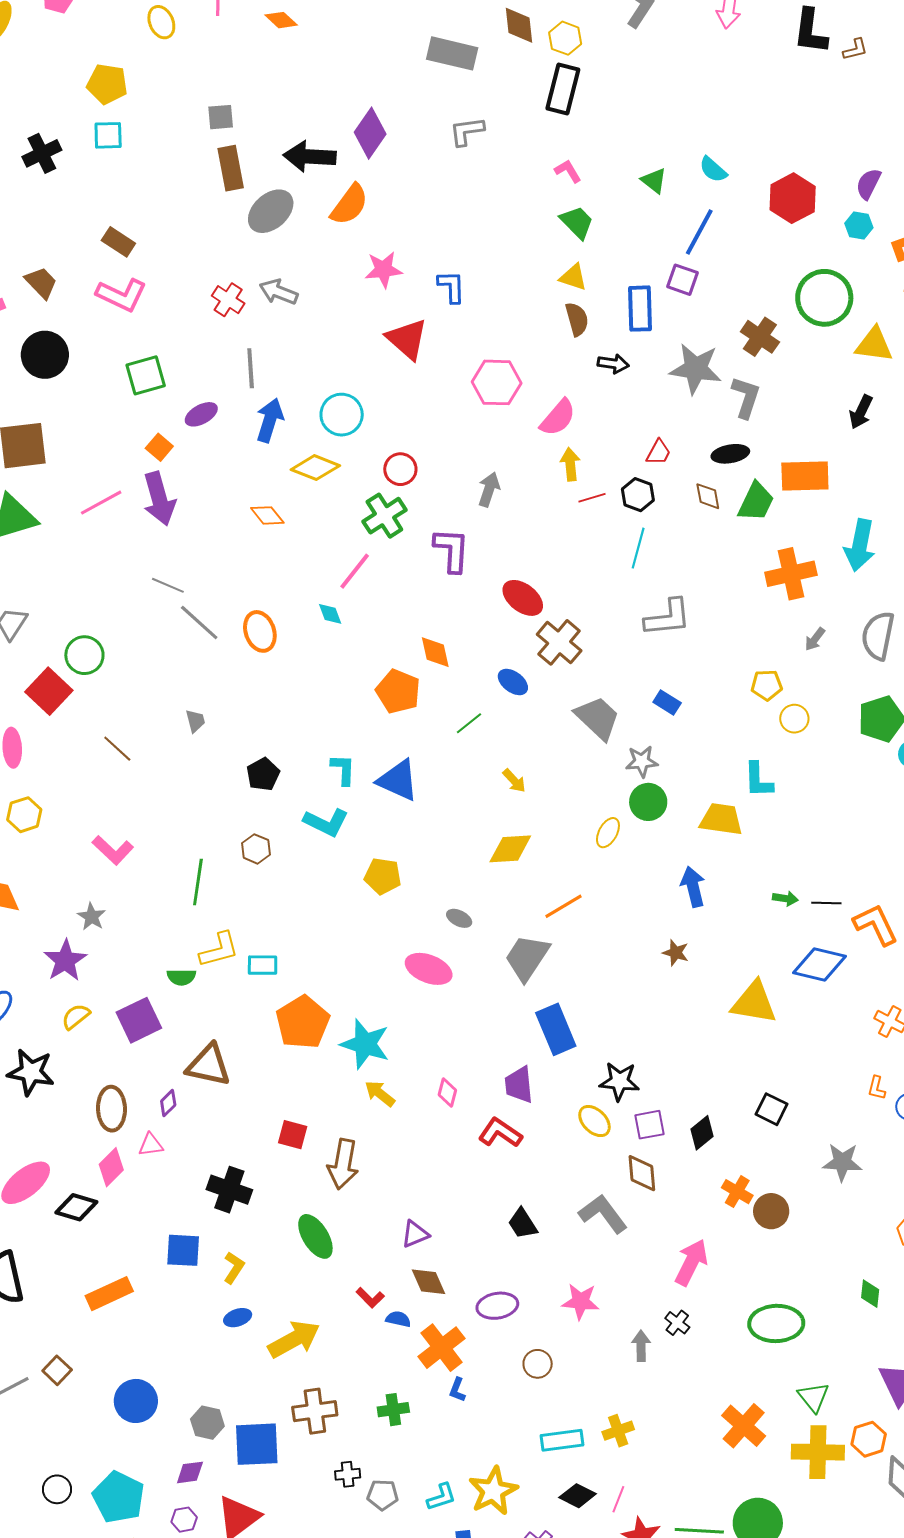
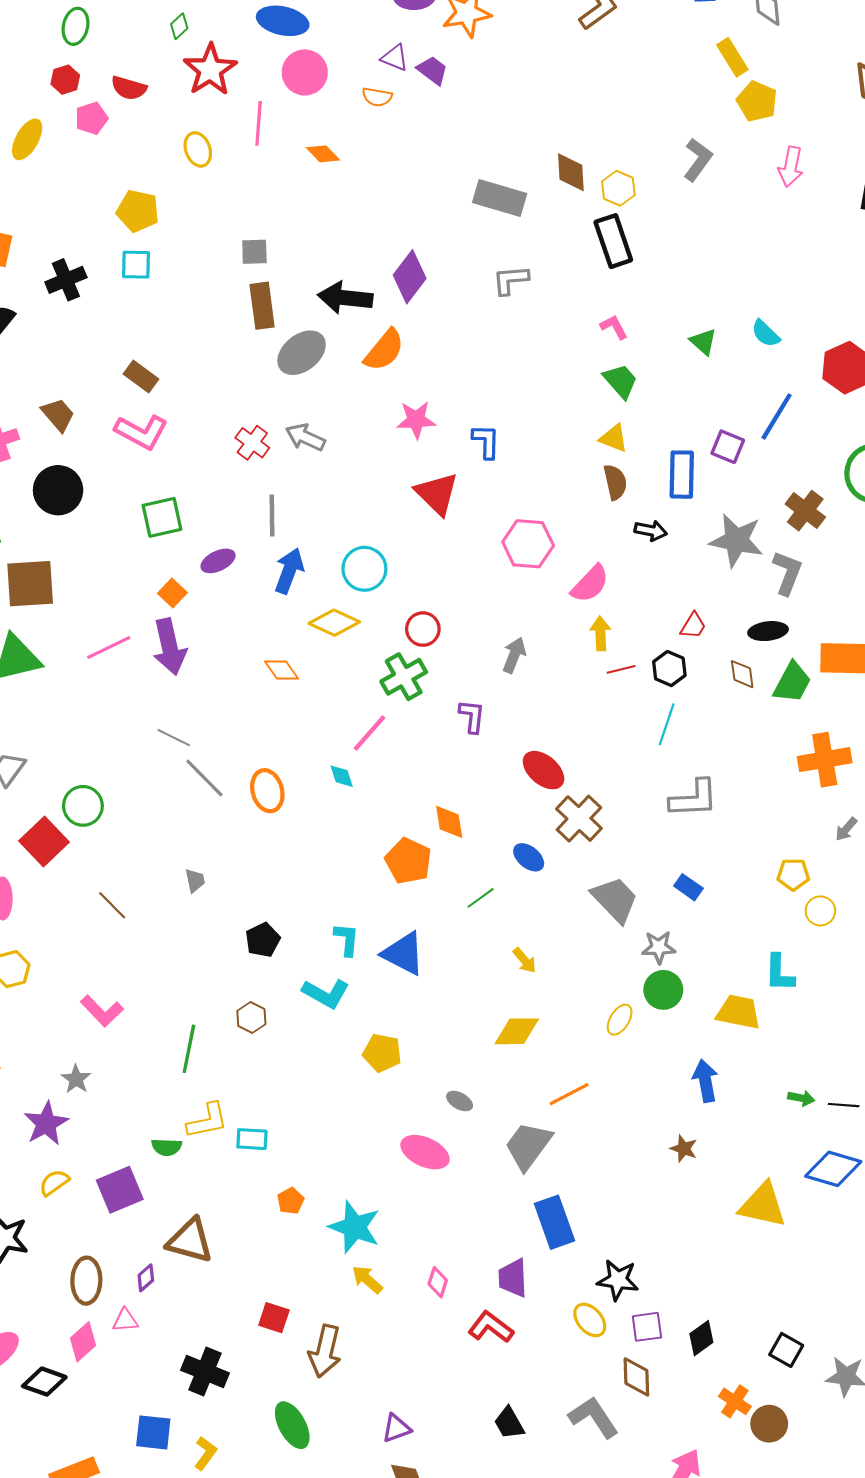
black rectangle: (563, 89) -> (613, 241), turned -36
blue line: (699, 232) -> (777, 416), moved
purple L-shape: (452, 550) -> (472, 716), size x0.7
orange pentagon: (303, 1022) -> (291, 1201), size x0.5
black square: (772, 1109) -> (786, 1350), moved

